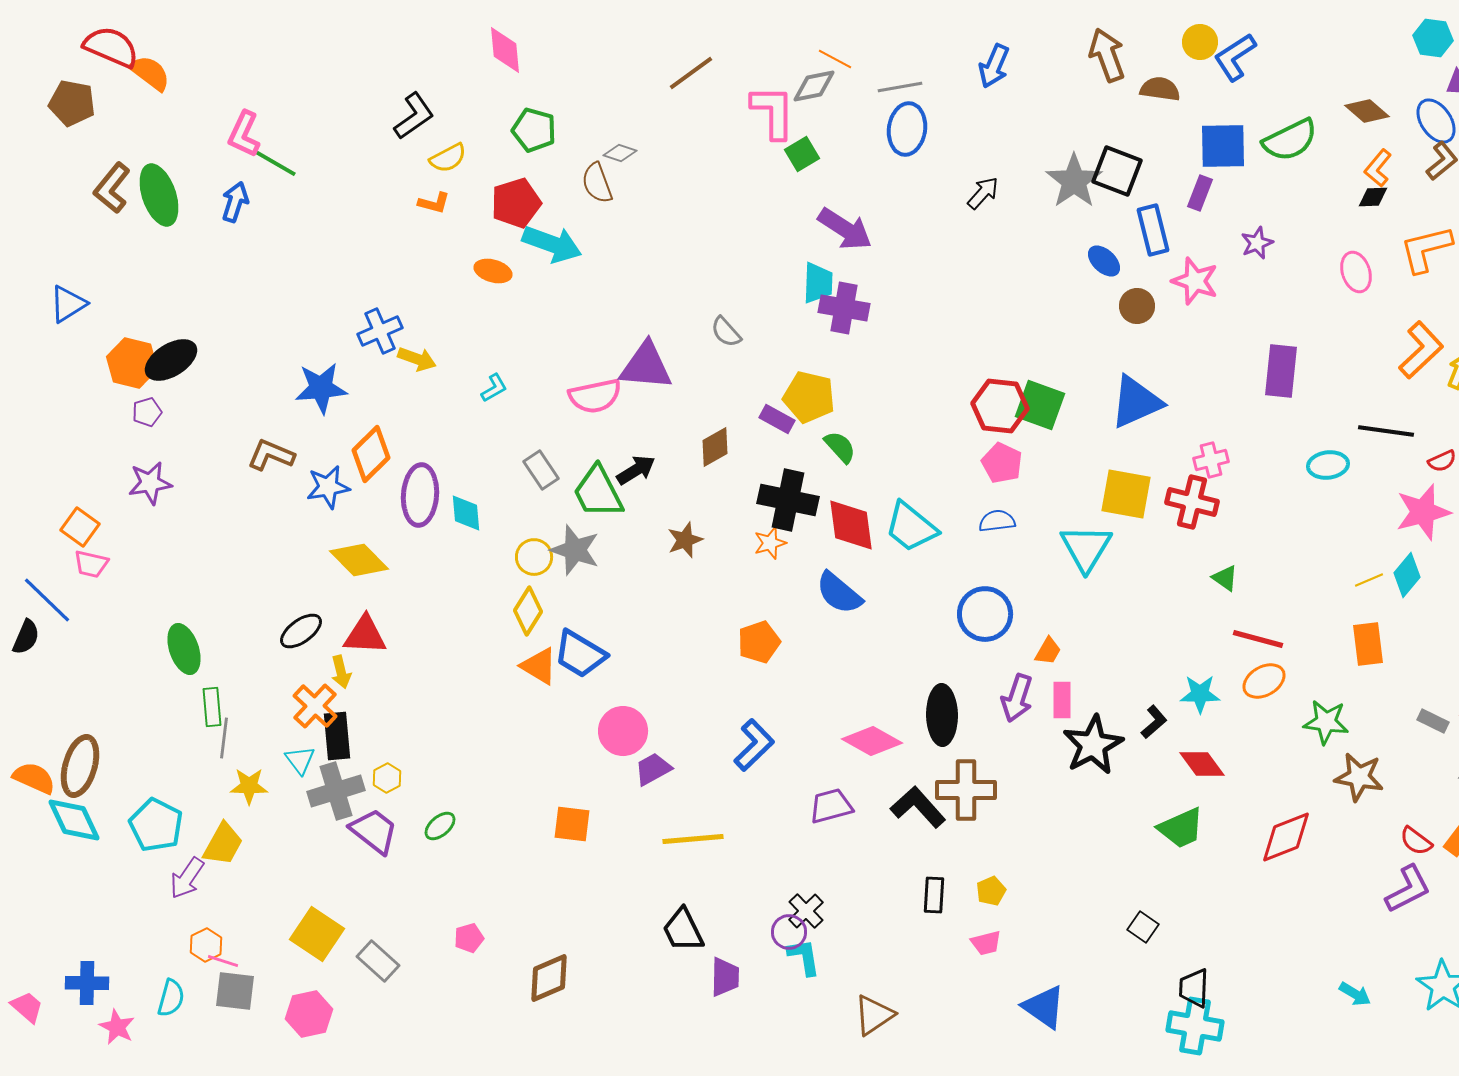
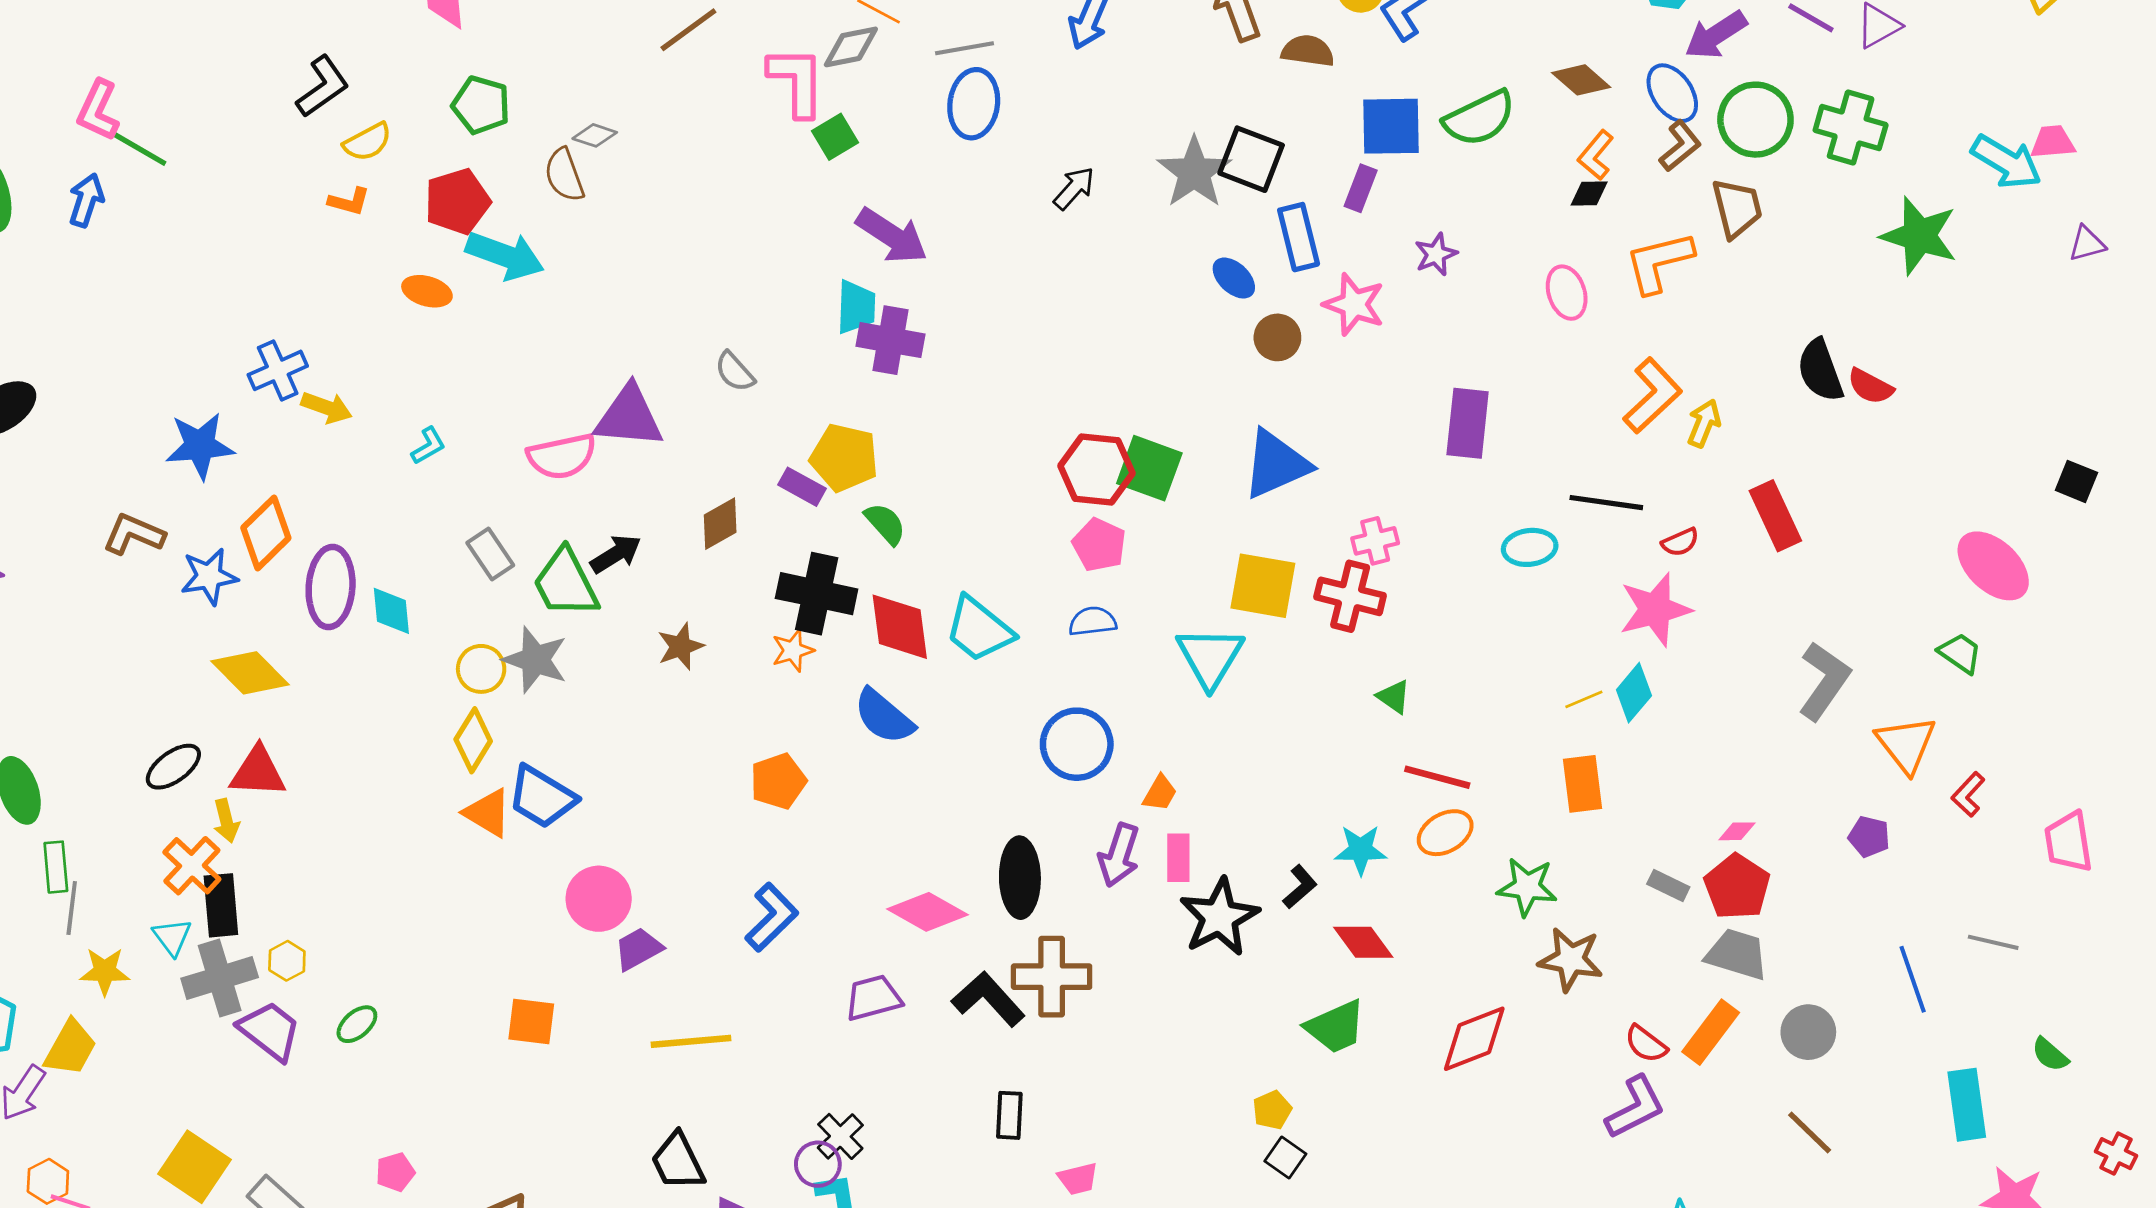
yellow pentagon: (991, 891) -> (1272, 1110), moved

